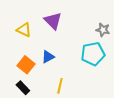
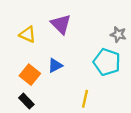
cyan pentagon: (93, 54) -> (107, 62), turned 30
yellow line: (60, 86) -> (85, 99), moved

